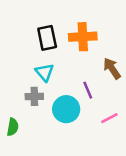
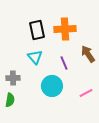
purple line: (88, 90) -> (64, 63), moved
gray cross: (34, 96) -> (13, 78), moved

